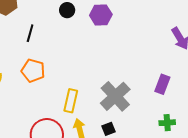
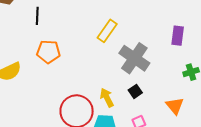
yellow rectangle: (71, 101) -> (107, 31), moved, turned 35

